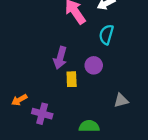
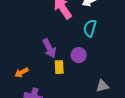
purple arrow: (60, 58) -> (49, 48), turned -42
orange arrow: (19, 100) -> (22, 73), moved

